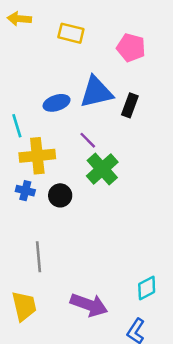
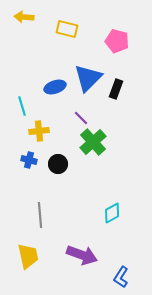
blue triangle: (96, 92) -> (88, 78), turned -32
yellow cross: (37, 156) -> (39, 131), size x0.7
cyan diamond: (147, 288) -> (112, 213), moved

